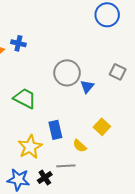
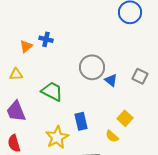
gray square: (118, 72) -> (140, 76), moved
blue triangle: (87, 87) -> (111, 80), turned -32
yellow semicircle: (80, 146) -> (112, 136), moved

